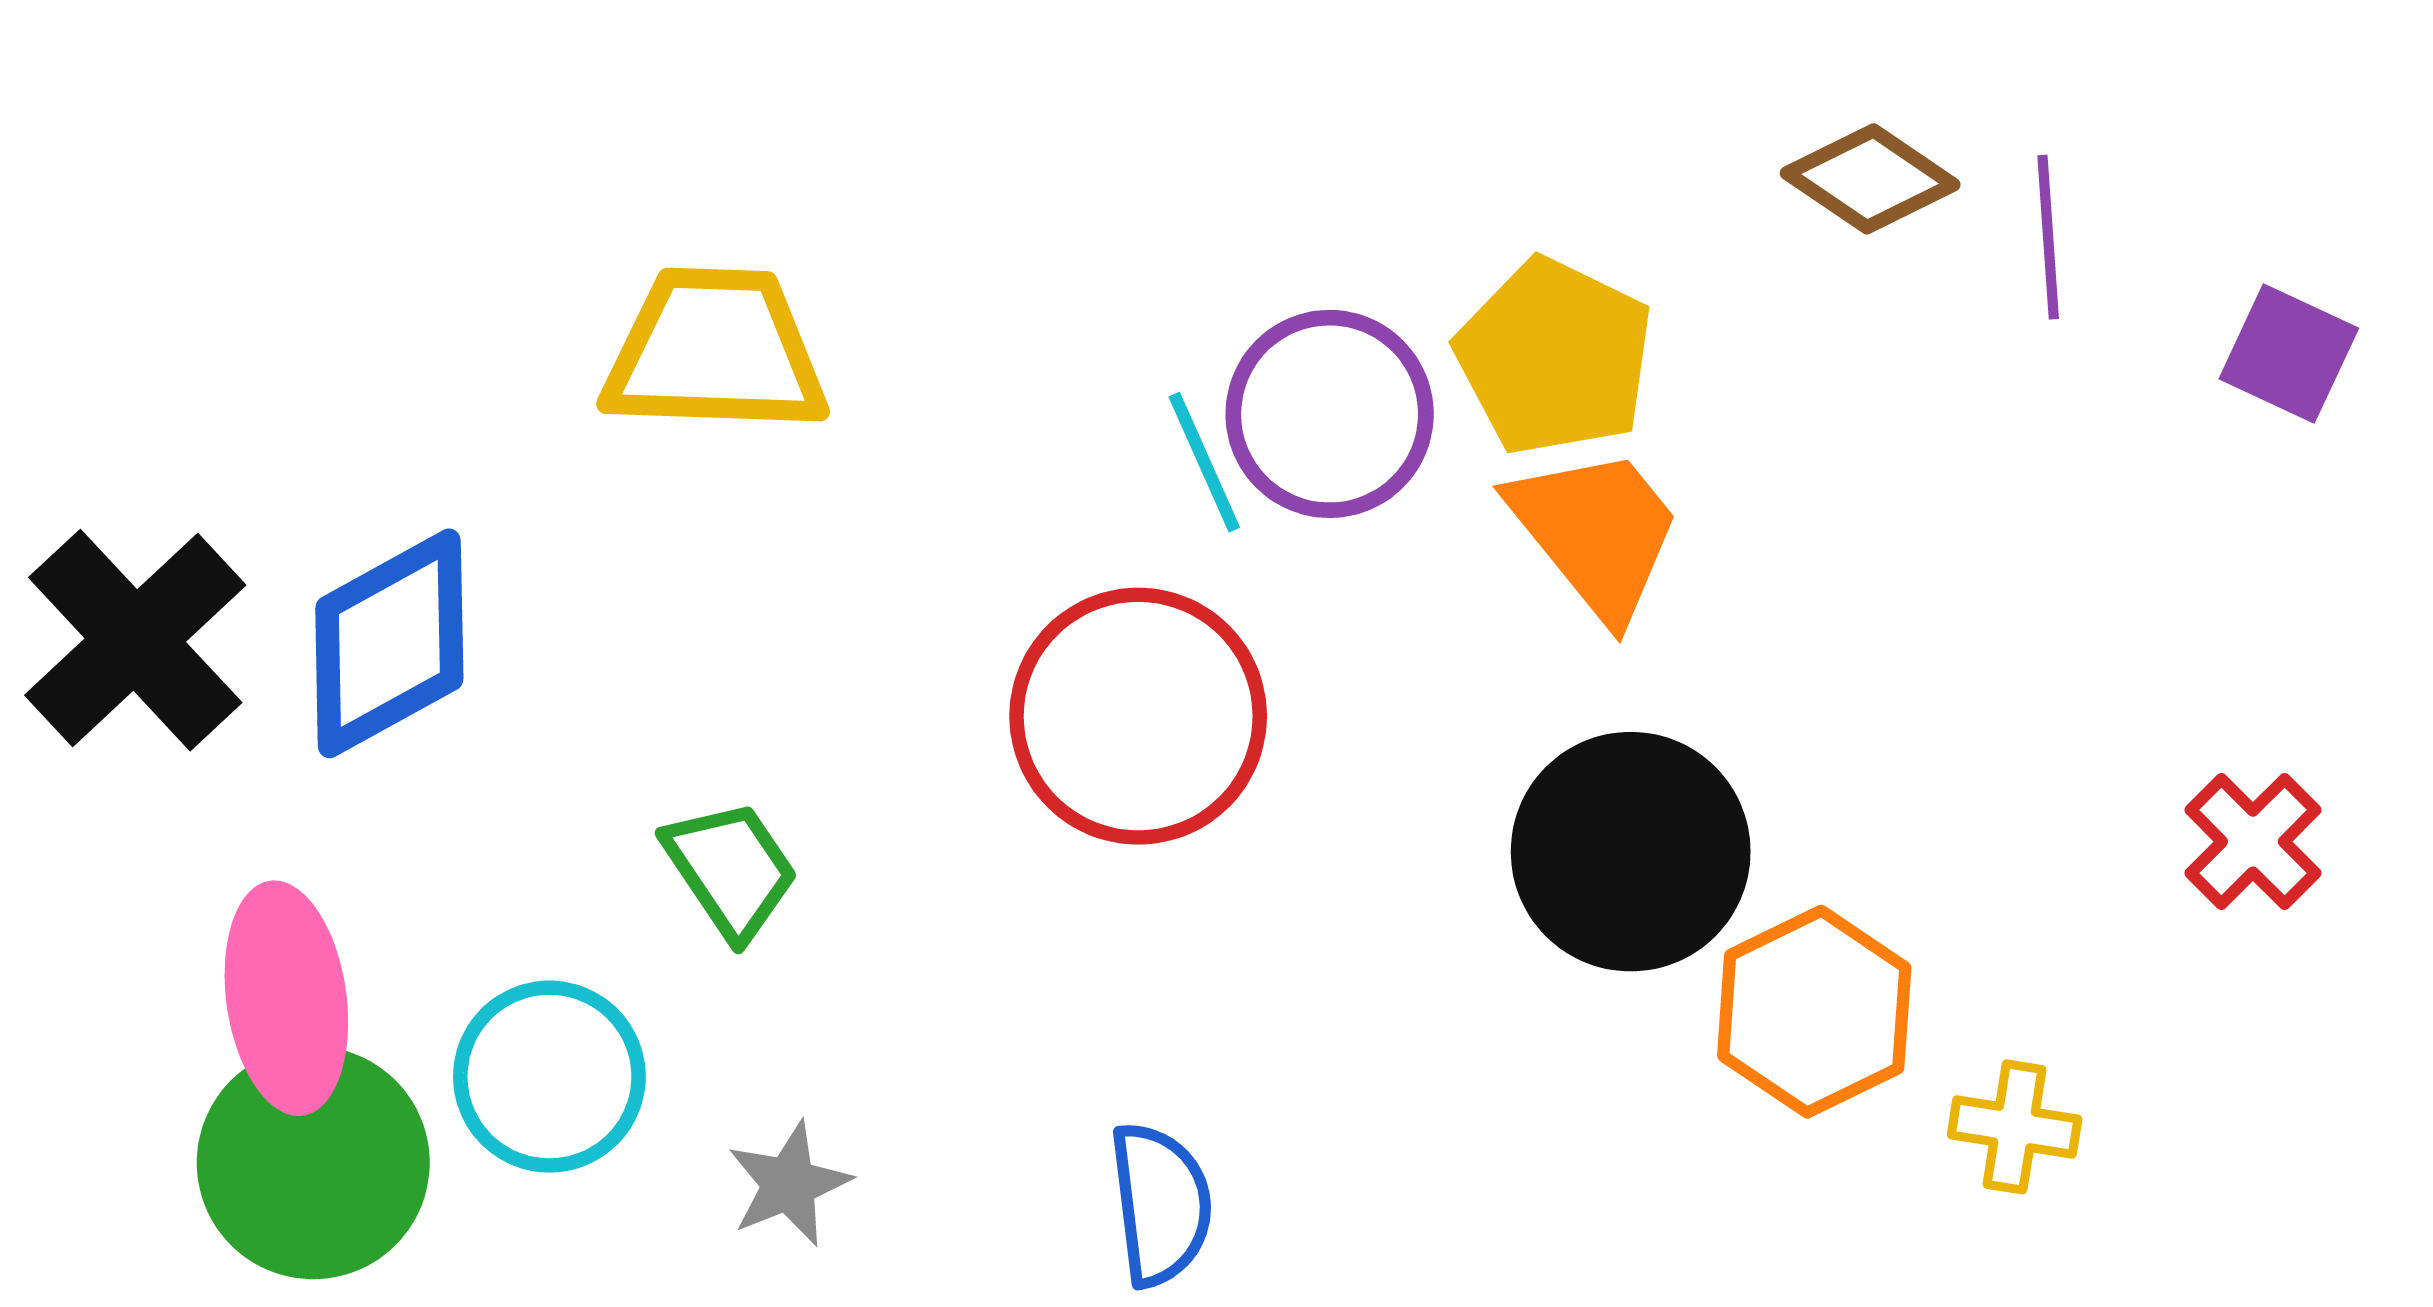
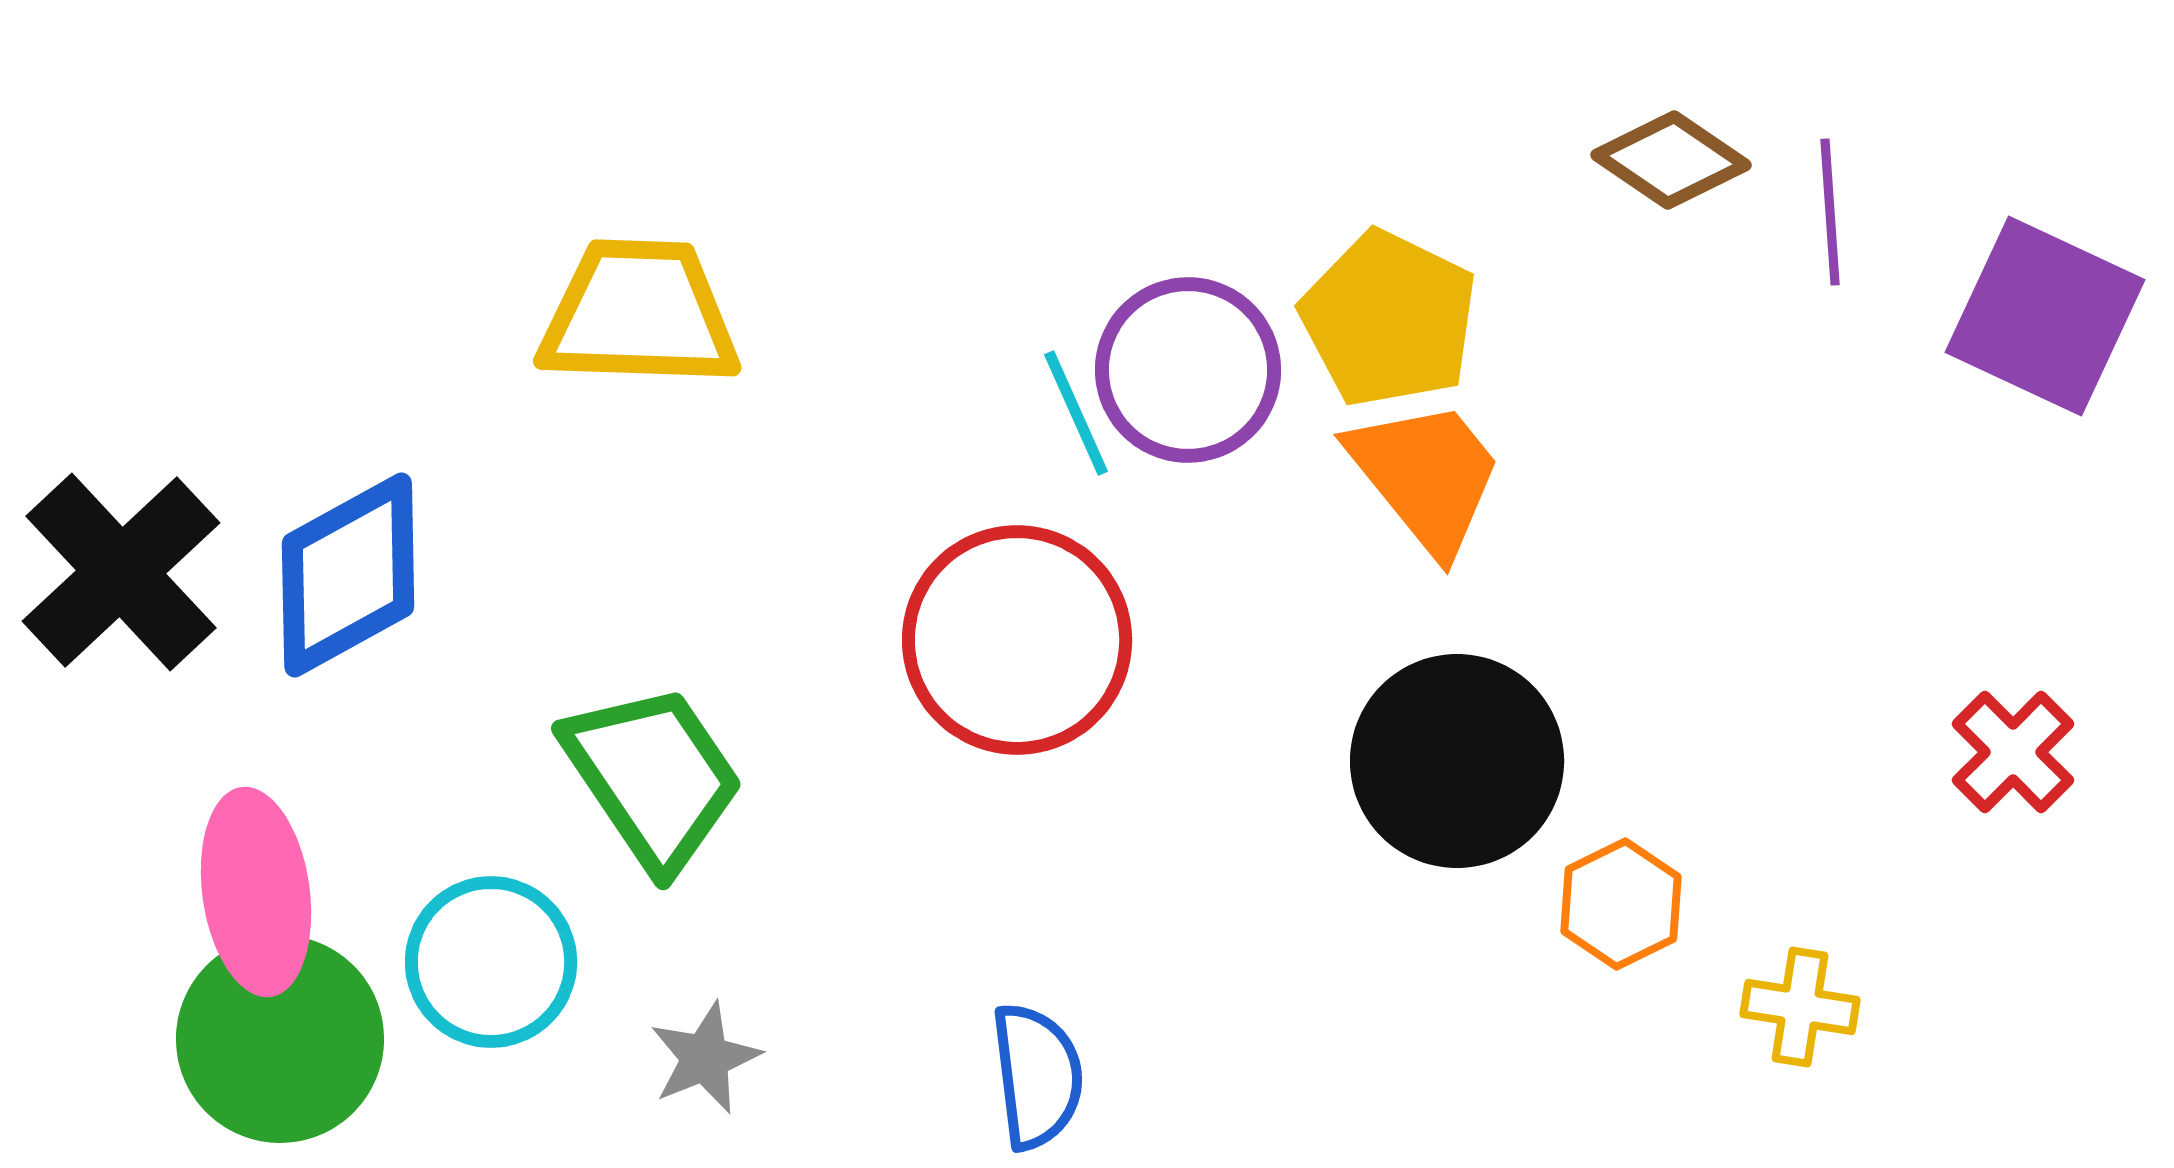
purple square: (2289, 354) -> (2045, 316), size x1.6
green trapezoid: (731, 870) -> (653, 777), size x1.5
orange hexagon: (1814, 1012) -> (1621, 904), size x0.7

